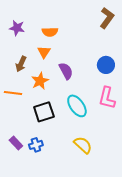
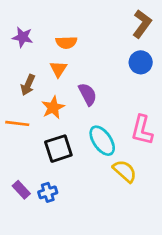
blue circle: (106, 65) -> (141, 62), moved
yellow semicircle: (83, 145) -> (125, 171), moved

